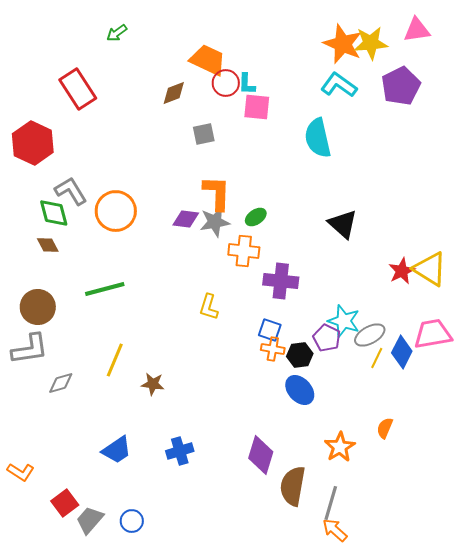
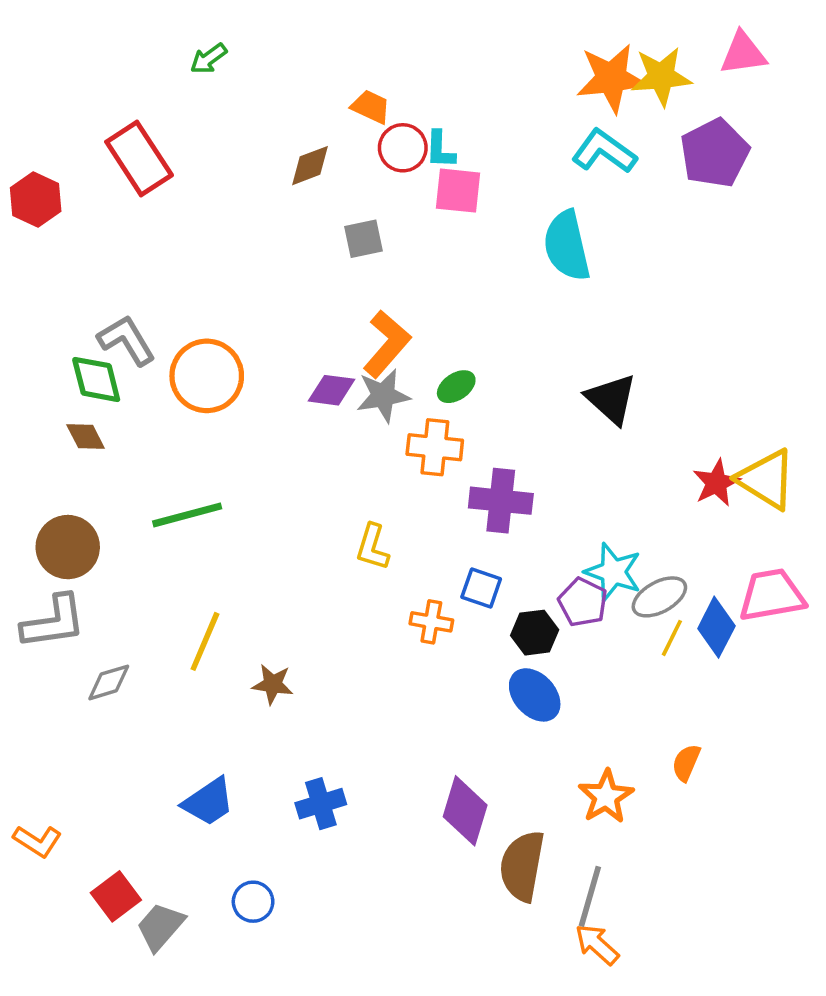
orange star: (343, 44) -> (611, 78), turned -30
orange trapezoid: (208, 60) -> (371, 107), size x0.6
red hexagon: (33, 143) -> (36, 199), moved, size x0.7
orange L-shape: (217, 193) -> (387, 344), turned 39
orange cross: (273, 349) -> (431, 622), moved
blue circle: (132, 521) -> (253, 902), moved

